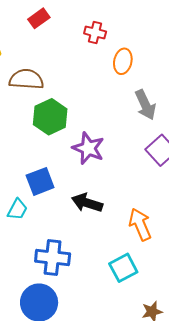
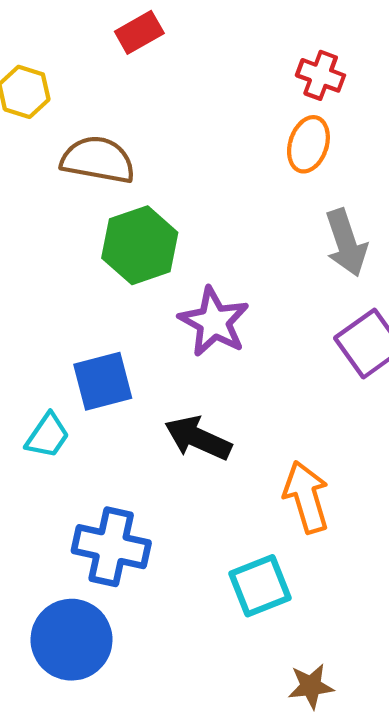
red cross: (95, 33) -> (321, 75), moved

